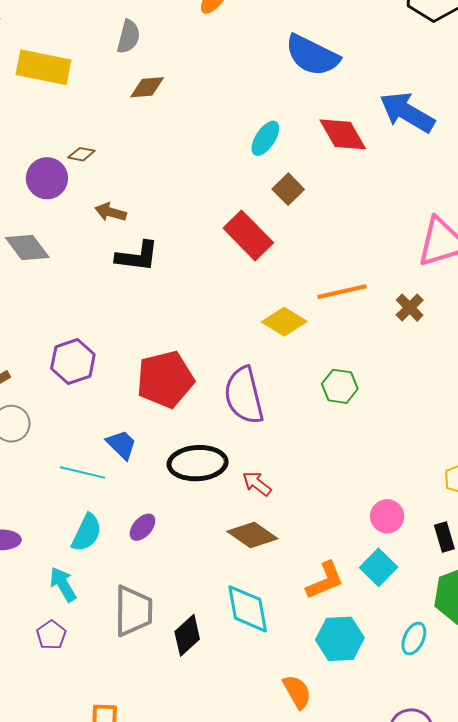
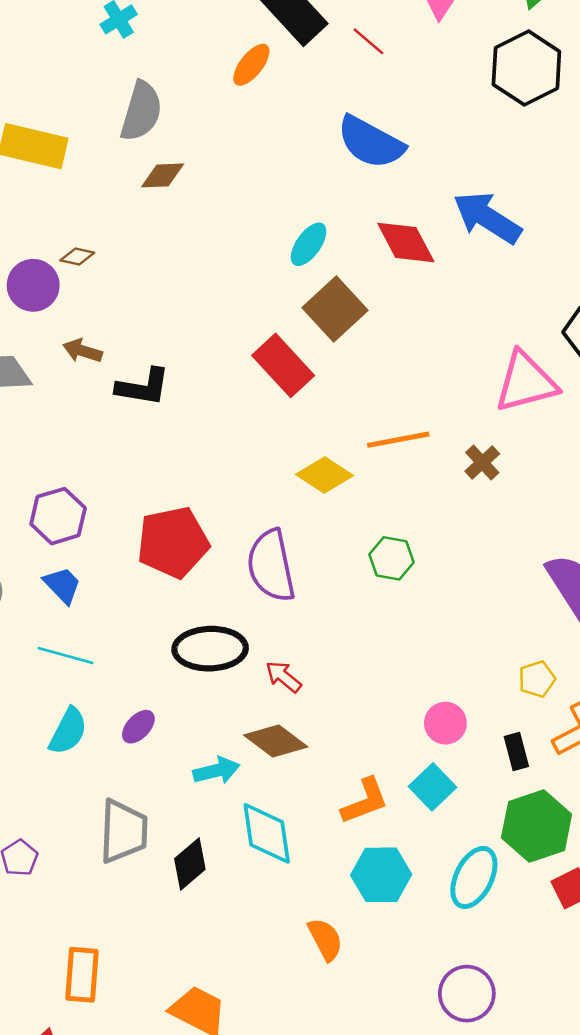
gray semicircle: (129, 37) -> (141, 111), size x1.4
brown square: (288, 189) -> (335, 309), size x1.6
brown arrow: (111, 212) -> (83, 351), moved
blue trapezoid: (121, 445) -> (62, 585), moved
cyan arrow: (63, 584) -> (216, 771), moved, turned 105
cyan ellipse: (414, 639) -> (474, 877), size x1.5

